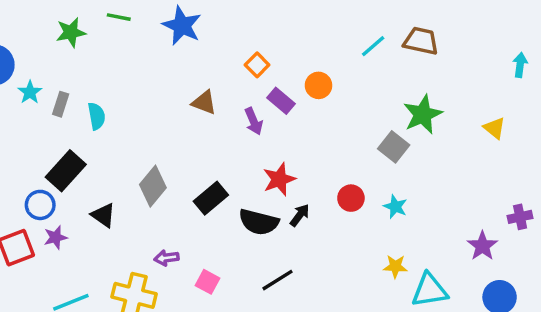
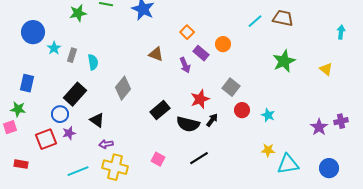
gray square: (394, 147) -> (231, 87), moved
gray diamond: (153, 186) -> (123, 88), moved
purple star: (482, 246) -> (319, 127), moved
purple arrow: (167, 258) -> (106, 144), moved

